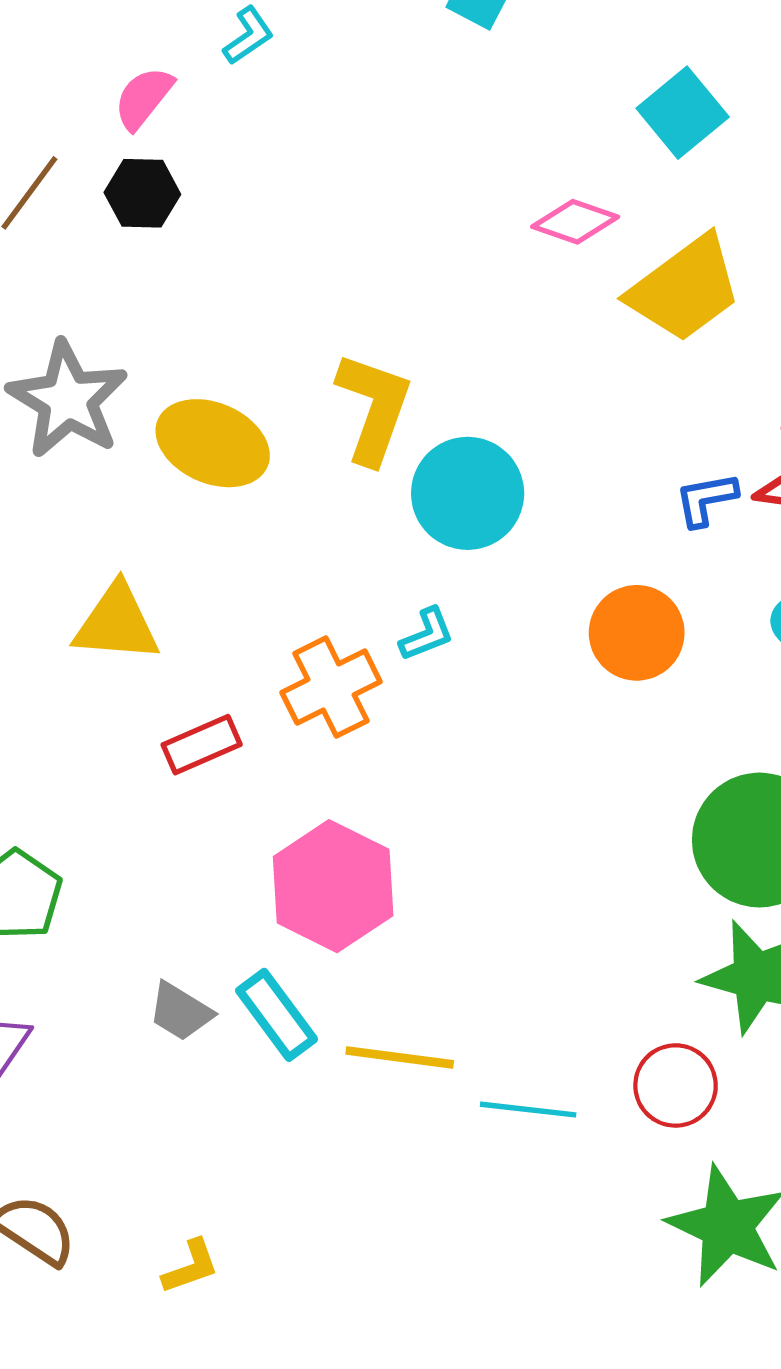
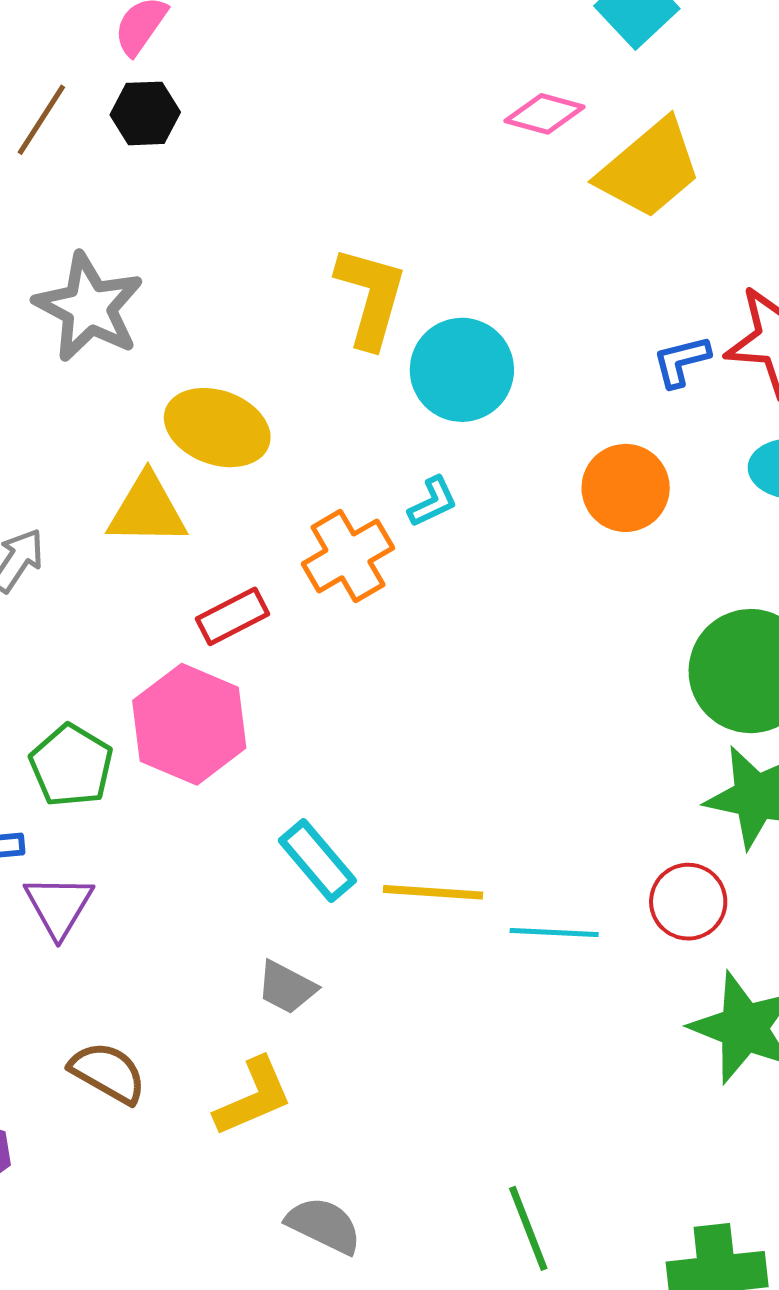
yellow ellipse: (213, 443) -> (217, 428), moved
pink hexagon: (333, 886) -> (189, 724), moved
gray trapezoid: (180, 1011) -> (287, 987), moved
yellow L-shape: (191, 1267) -> (253, 1097), size x1.5

